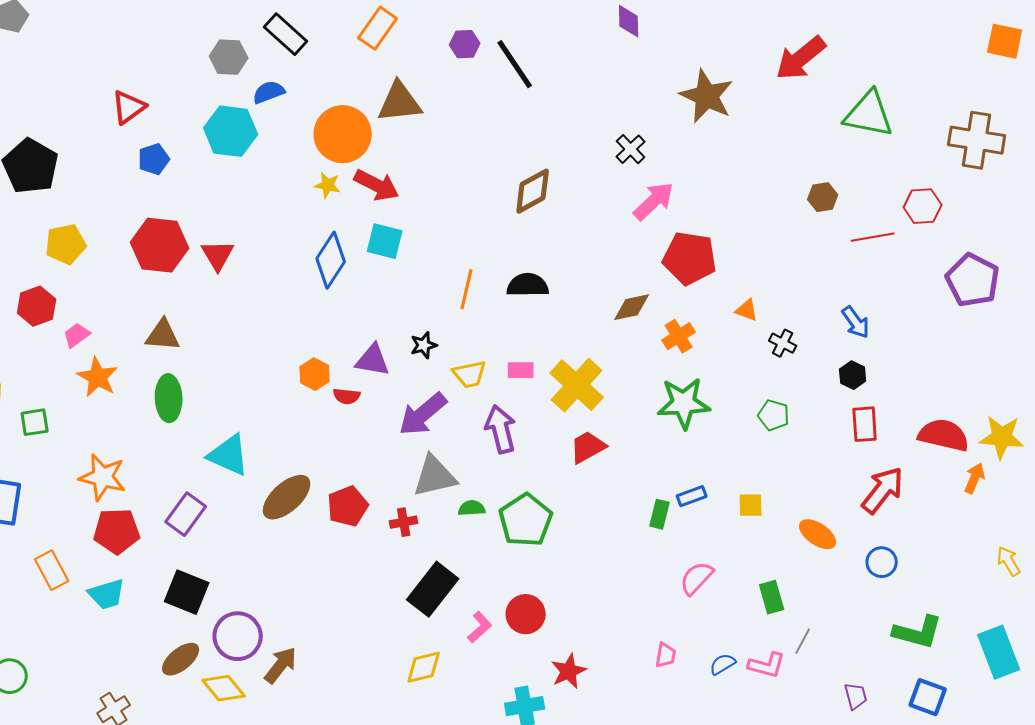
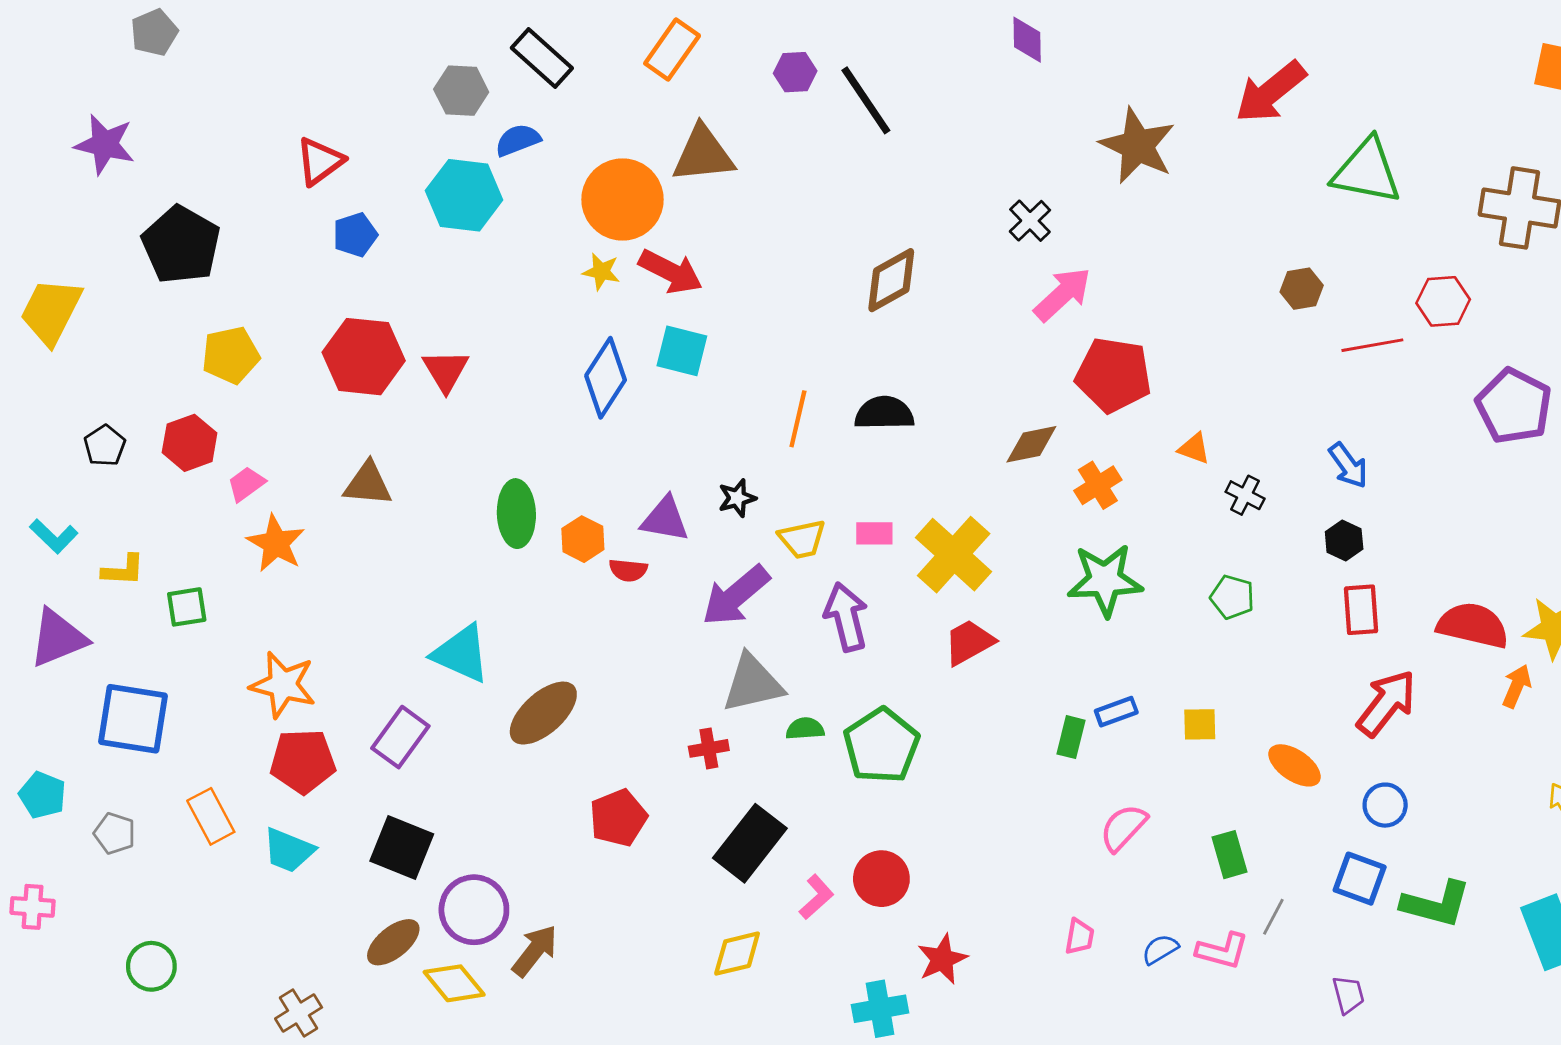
green ellipse: (169, 398) -> (516, 514), moved
red pentagon: (348, 506) -> (618, 818), moved
cyan trapezoid: (107, 594) -> (289, 850), turned 39
blue square: (928, 697) -> (1360, 879), moved

